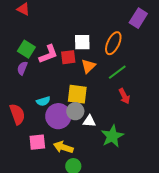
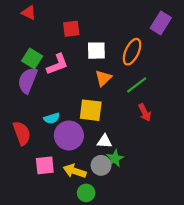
red square: (68, 57) -> (71, 29), moved
purple semicircle: (22, 68) -> (28, 80), size x1.6
gray circle: (75, 111) -> (101, 165), moved
green star: (112, 136) -> (115, 158), moved, size x0.7

